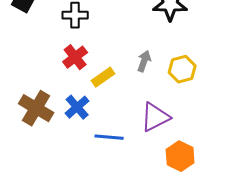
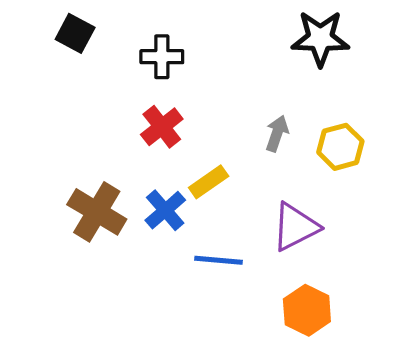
yellow rectangle: (103, 77) -> (209, 182), moved
orange hexagon: (180, 156) -> (307, 310), moved

